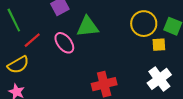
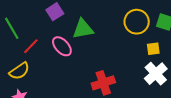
yellow square: (159, 45) -> (153, 49), moved

